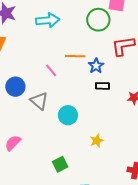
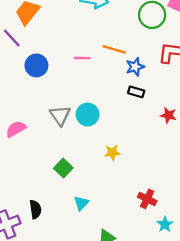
pink line: (51, 70) -> (82, 58), turned -64
gray triangle: (39, 101) -> (60, 115), moved
green square: (60, 164) -> (63, 168), turned -35

